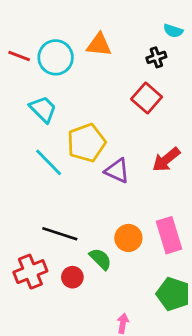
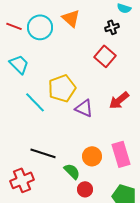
orange triangle: (99, 45) -> (71, 18), turned 36
cyan trapezoid: (43, 109) -> (19, 64), moved
red circle: (72, 277) -> (85, 189), moved

